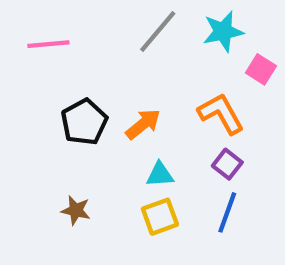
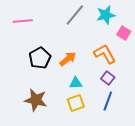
brown star: (76, 210) -> (36, 100), size x1.6

